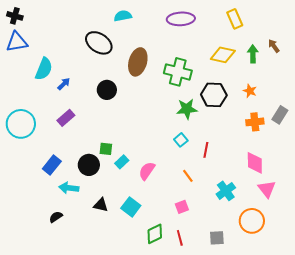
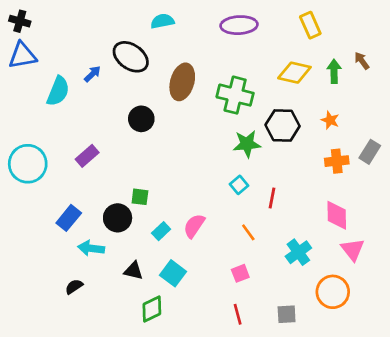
blue arrow: (64, 84) -> (92, 74), moved
cyan rectangle: (122, 162) -> (161, 231), moved
green diamond: (155, 234) -> (152, 309), moved

